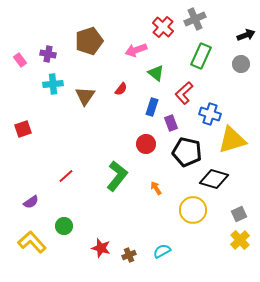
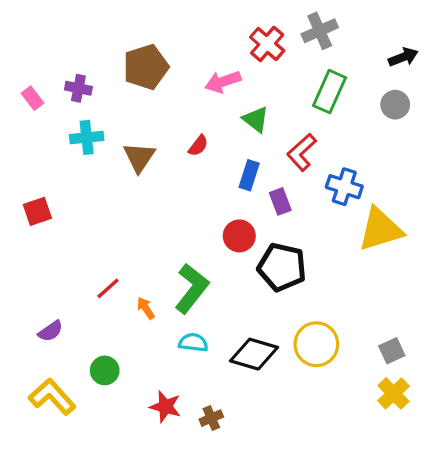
black pentagon: (187, 152) -> (282, 267), moved
black diamond: (214, 179) -> (254, 354), moved
orange arrow: (156, 188) -> (146, 308), moved
cyan semicircle: (162, 251) -> (193, 343), moved, turned 36

